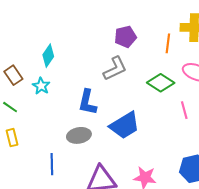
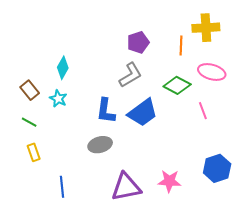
blue trapezoid: (125, 125) -> (143, 113), moved
blue line: (52, 164) -> (62, 187), moved

